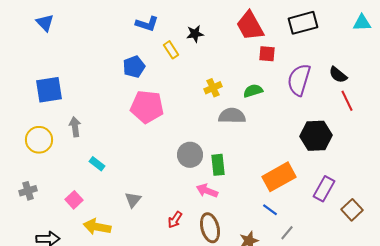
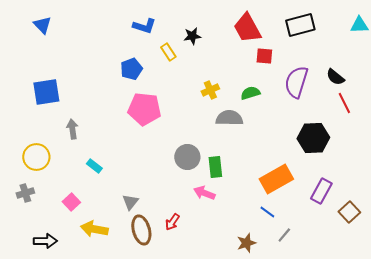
yellow circle: (39, 140) -> (36, 157), moved
brown ellipse: (210, 228) -> (141, 230), moved

